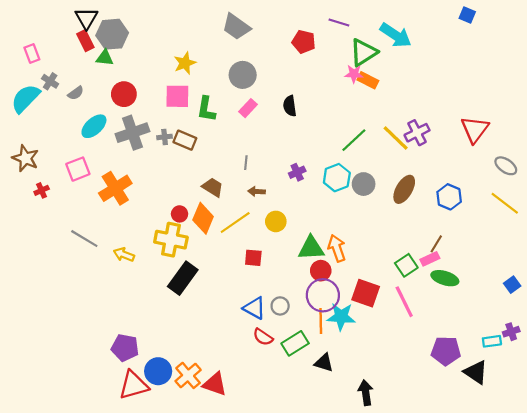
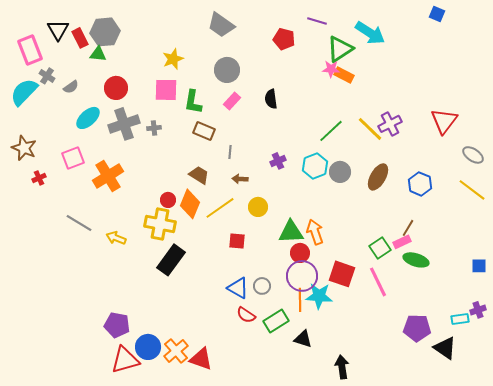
black triangle: (86, 18) -> (58, 30), moved
pink rectangle: (32, 53) -> (30, 50), size x1.6
brown rectangle: (185, 140) -> (204, 131), moved
blue square: (512, 285) -> (479, 266), turned 35

